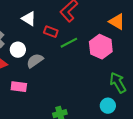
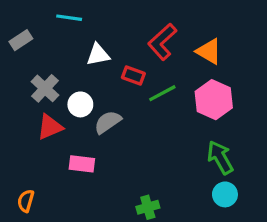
white triangle: (29, 19) -> (98, 55), turned -42
orange triangle: (117, 22) -> (209, 51), moved
green arrow: (118, 83) -> (220, 157), moved

